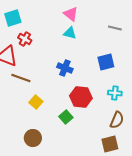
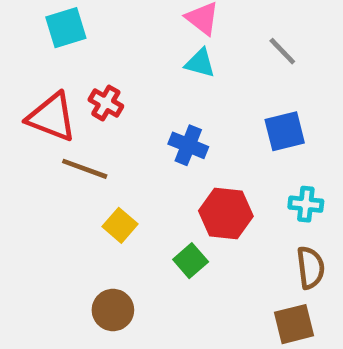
gray line: (115, 28) -> (282, 51), moved, turned 32
red cross: (25, 39) -> (106, 103), moved
brown semicircle: (117, 120) -> (311, 268), turned -30

